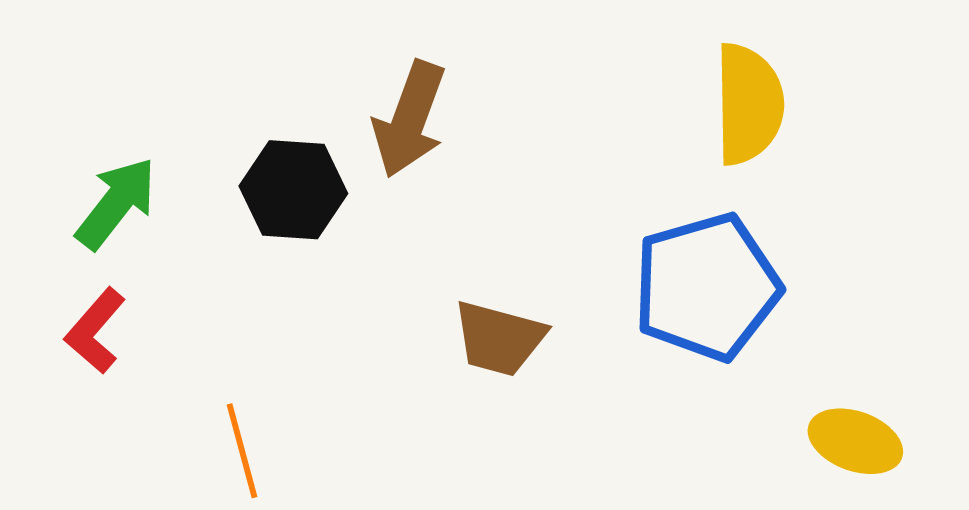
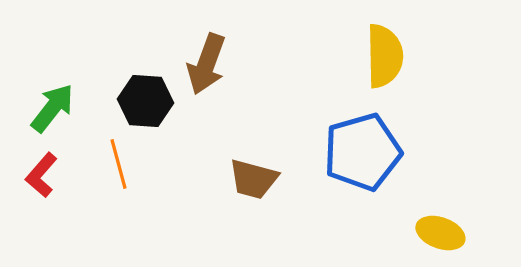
orange line: (242, 451) -> (118, 164), moved

